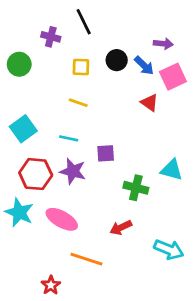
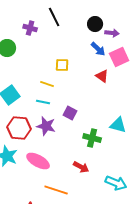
black circle: (117, 60) -> (95, 24), moved
yellow square: (81, 67) -> (62, 65), moved
yellow line: (78, 103) -> (47, 84), moved
purple square: (106, 153) -> (70, 113), turned 32
red arrow: (121, 228) -> (81, 167), turned -126

